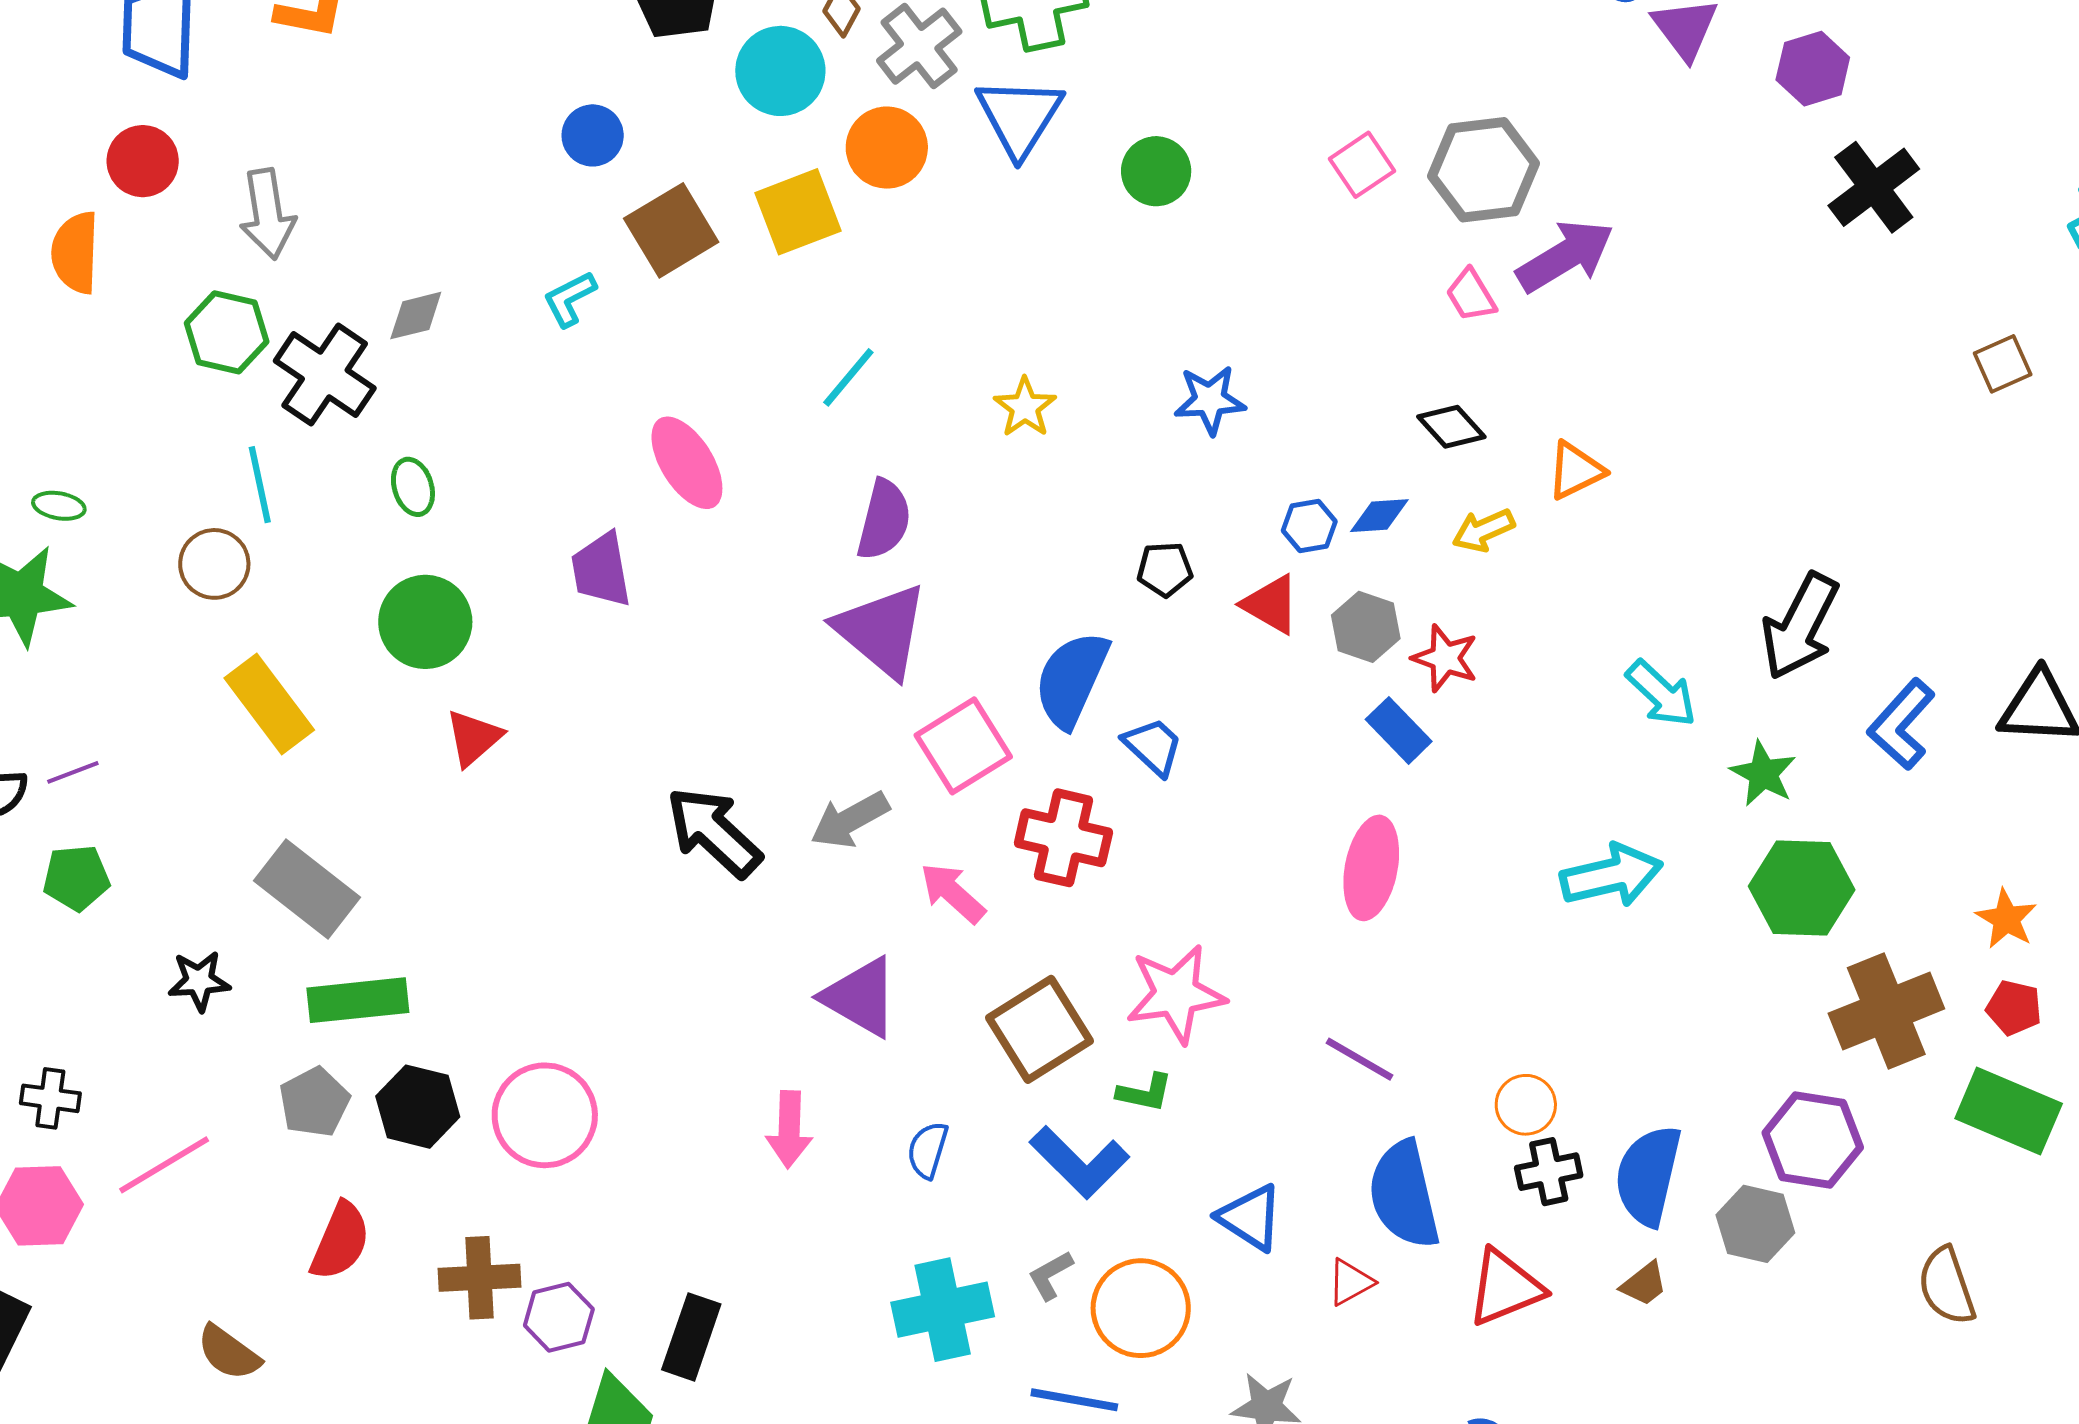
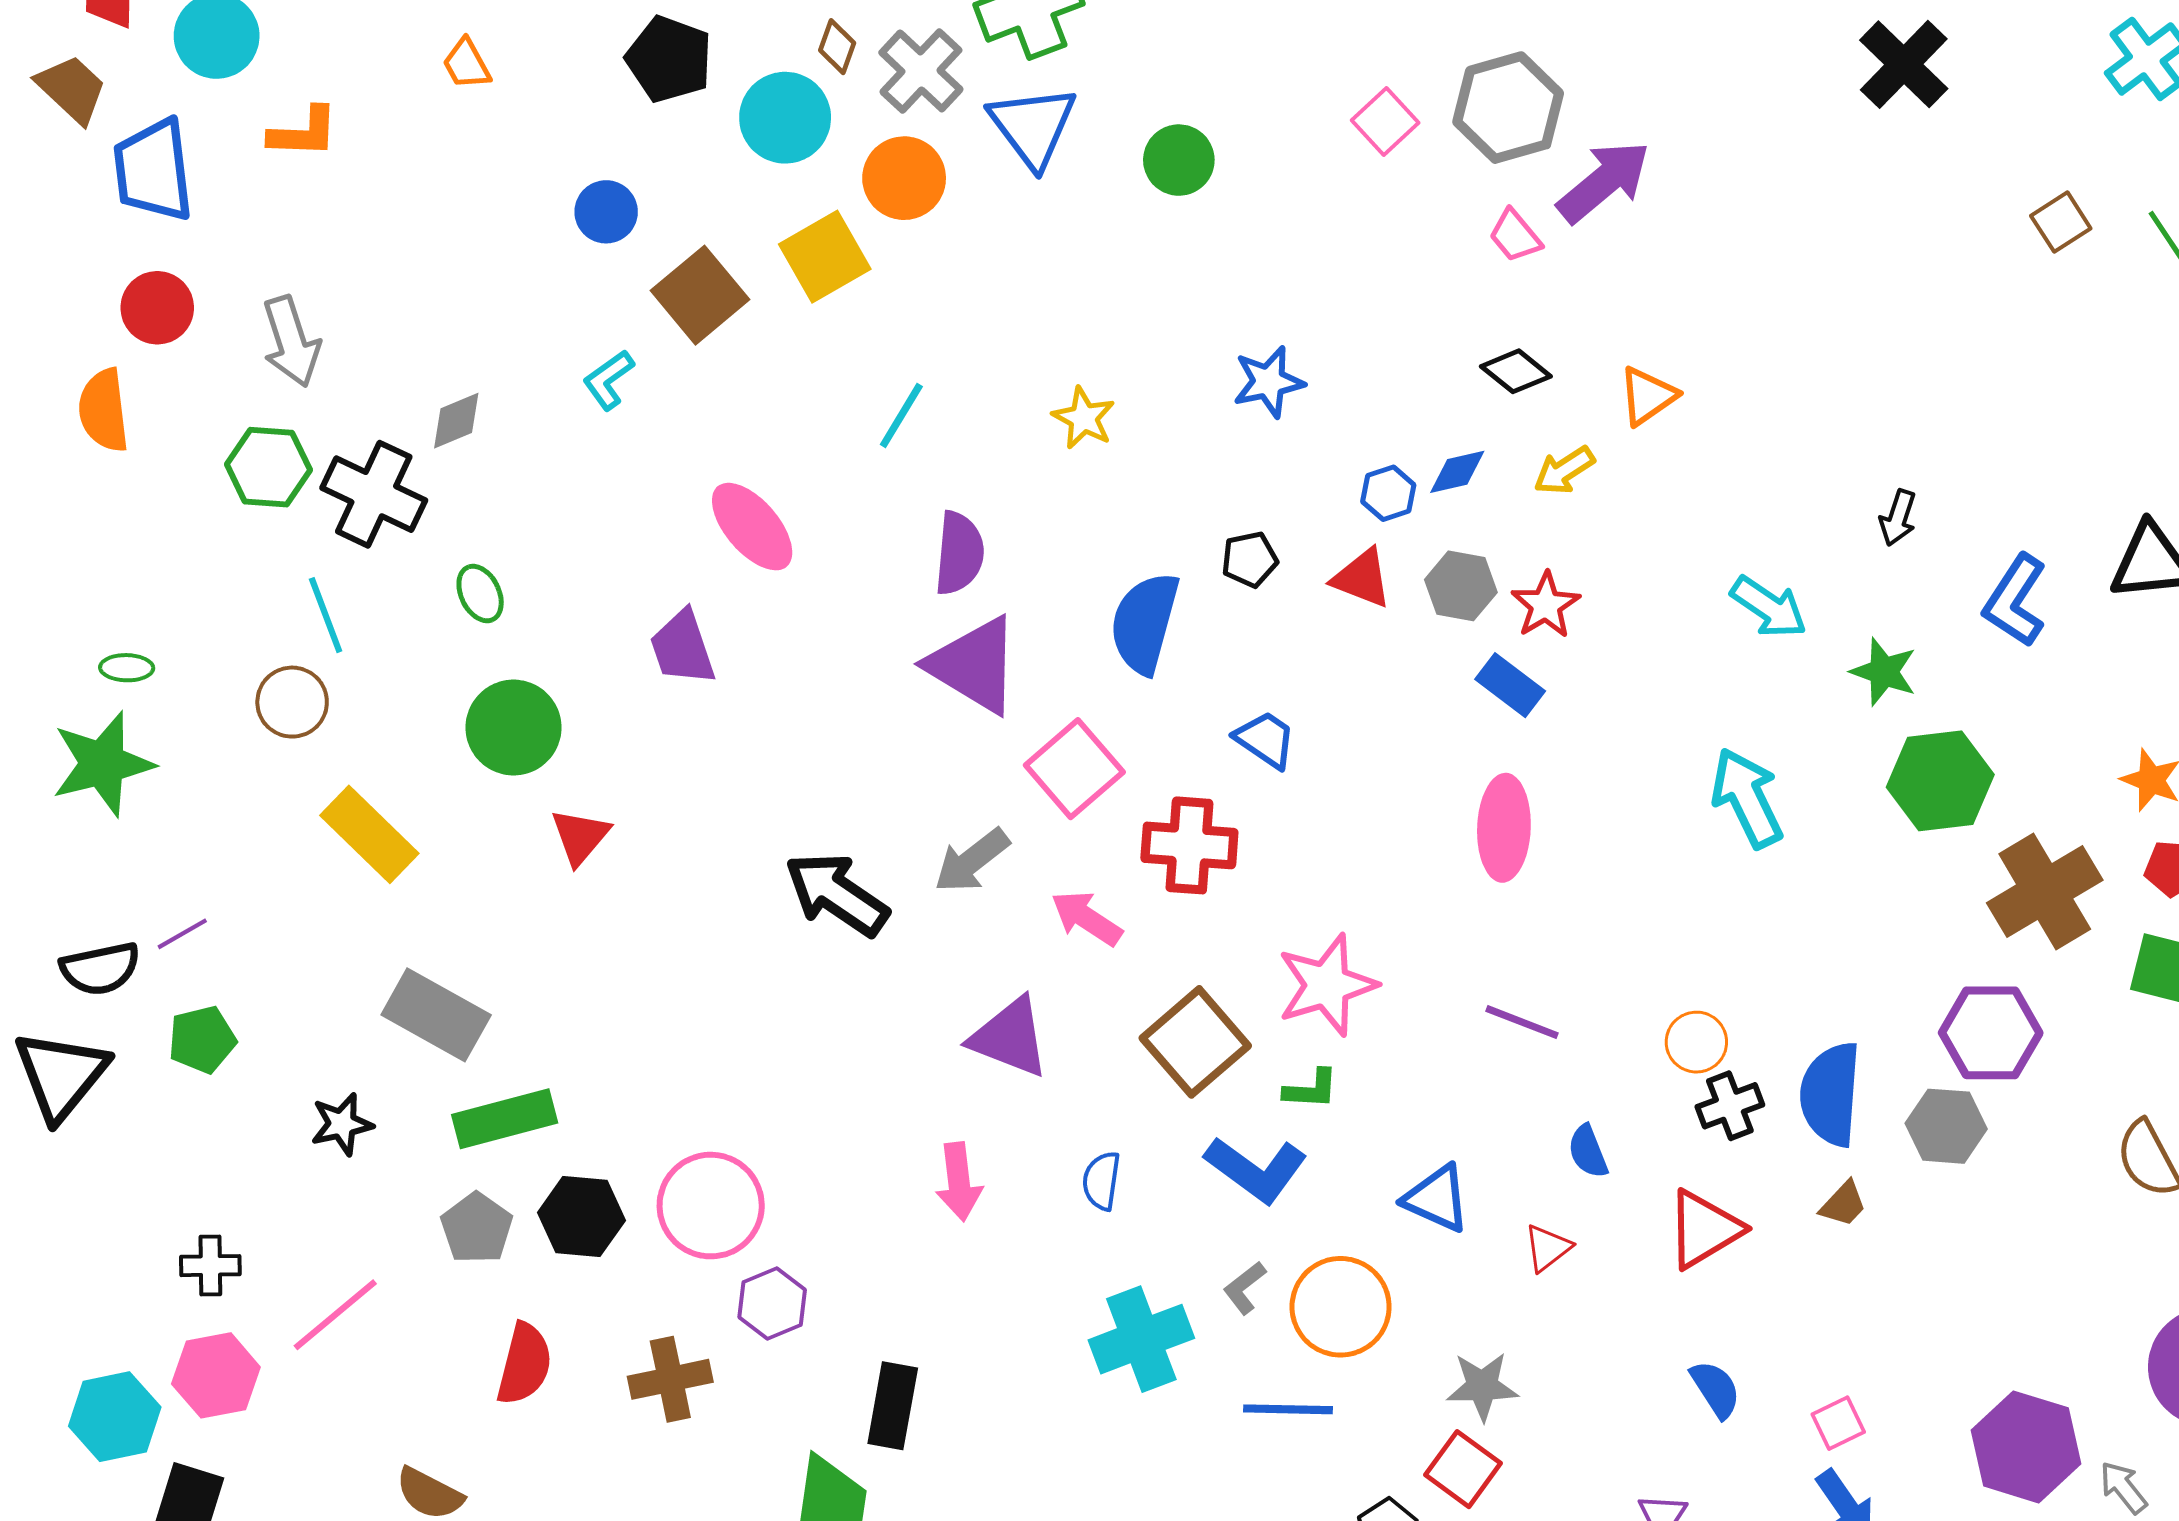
black arrow: (1800, 626) -> (1898, 518), size x0.5
red star: (1445, 658) -> (1546, 605), turned 30
blue semicircle: (1072, 679) -> (1145, 623), moved
cyan arrow: (1612, 875) -> (1747, 798), turned -94
blue semicircle: (1404, 1195) -> (1588, 1152), size x0.5
purple hexagon: (559, 1317) -> (772, 1303), moved

